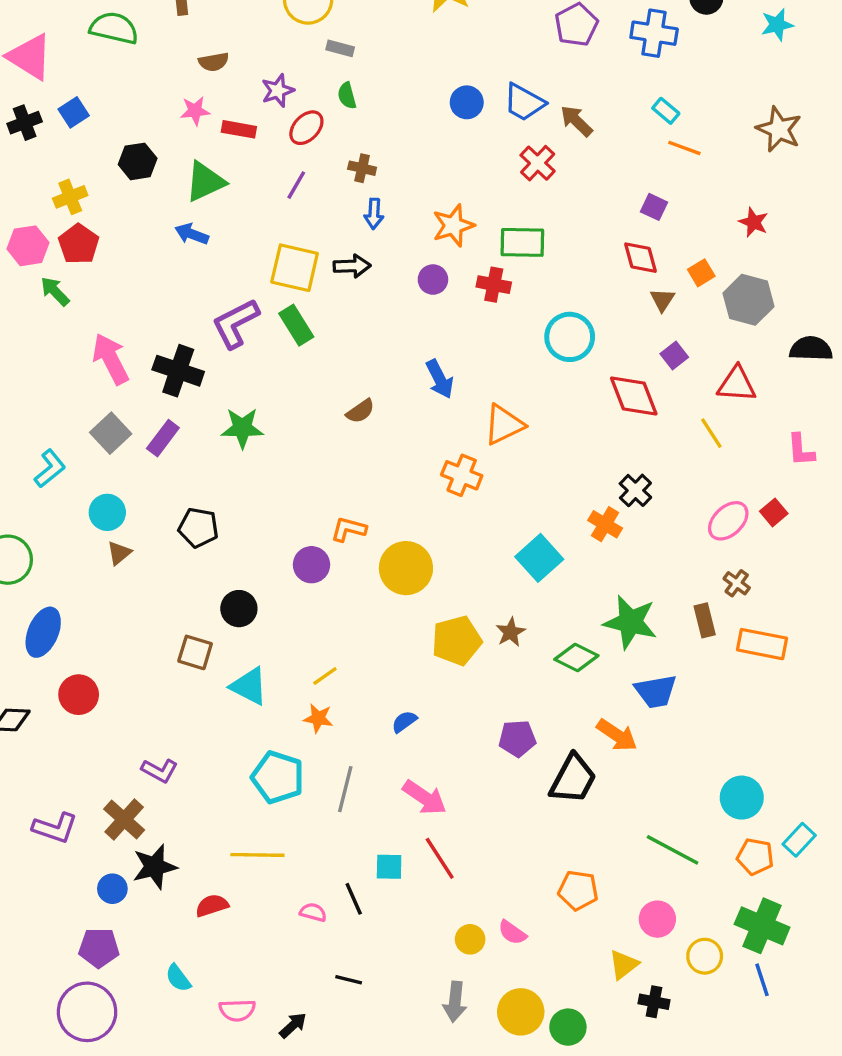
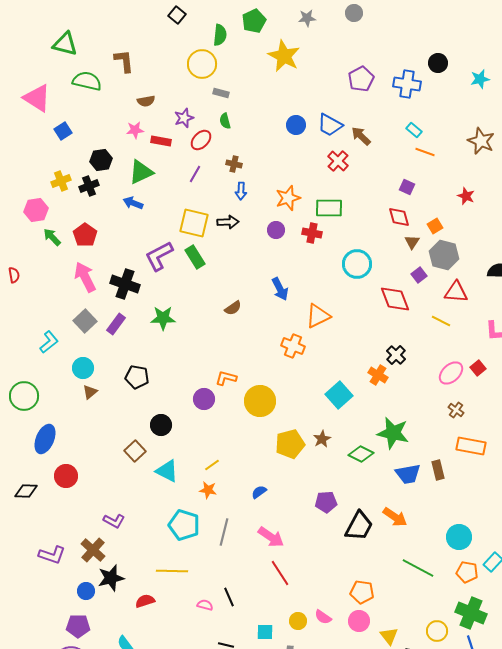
black cross: (25, 123) -> (89, 186), moved
red pentagon: (79, 244) -> (85, 235), moved
gray hexagon: (749, 300) -> (444, 255), moved
yellow line: (711, 433) -> (441, 321), turned -30
brown rectangle: (705, 620) -> (438, 470), moved
brown square: (195, 652) -> (135, 451), turned 30
orange arrow: (617, 735) -> (395, 517), moved
cyan square: (389, 867) -> (265, 632), moved
pink circle: (657, 919) -> (359, 621), moved
yellow triangle: (624, 965) -> (389, 636), turned -30

